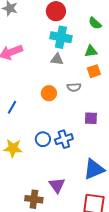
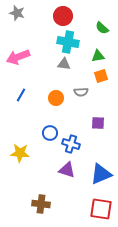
blue line: (12, 107) -> (21, 95), moved
blue circle: (43, 139) -> (50, 133), moved
blue cross: (64, 139) -> (71, 144), turned 36
purple triangle: (57, 185) -> (67, 170), moved, turned -36

